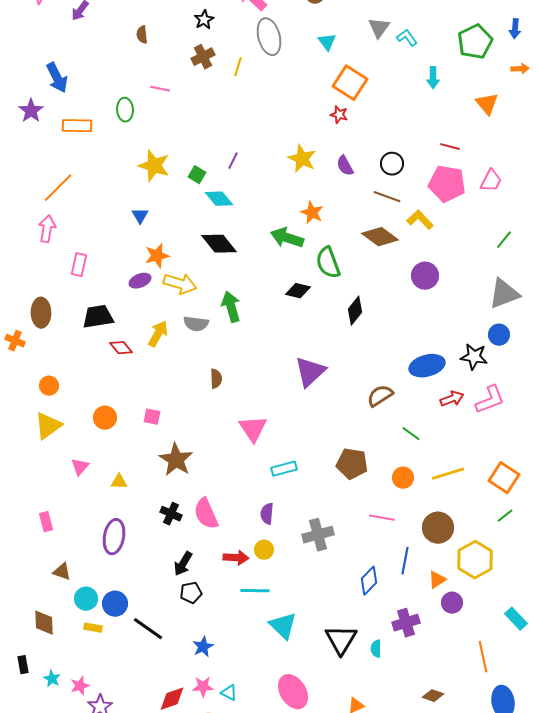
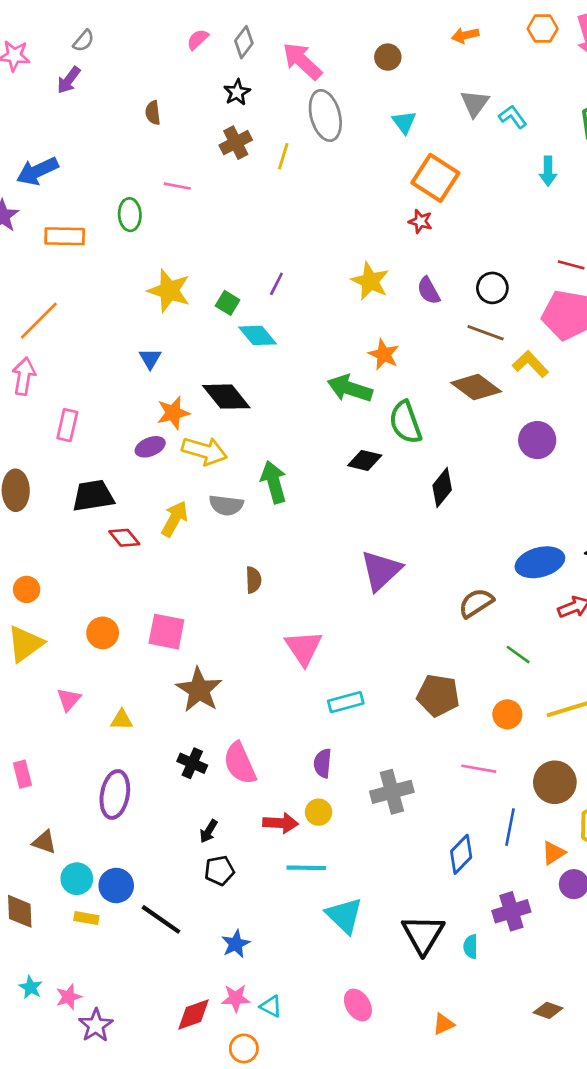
blue arrow: (57, 78) -> (37, 171), turned 92
black diamond: (219, 244) -> (226, 397), moved
pink square: (152, 417) -> (166, 632), size x1.6
black arrow: (183, 564) -> (209, 831), size x0.7
pink ellipse: (293, 692) -> (358, 1005), size x0.7

